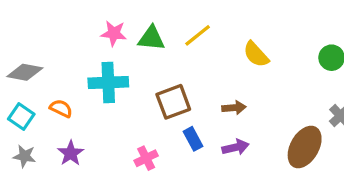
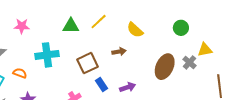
pink star: (114, 33) -> (22, 26), moved
brown arrow: (234, 108) -> (119, 52), moved
brown ellipse: (305, 147) -> (165, 67), moved

